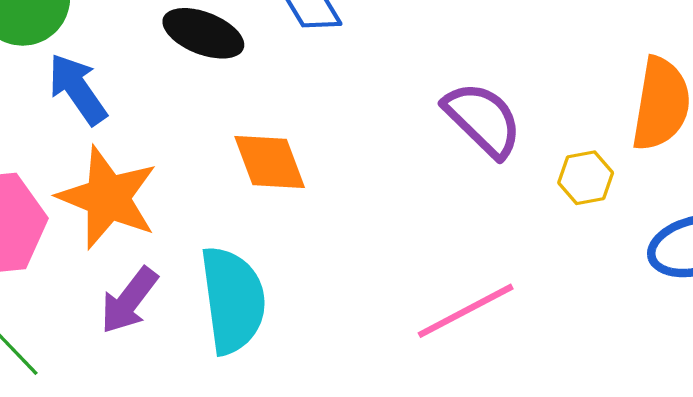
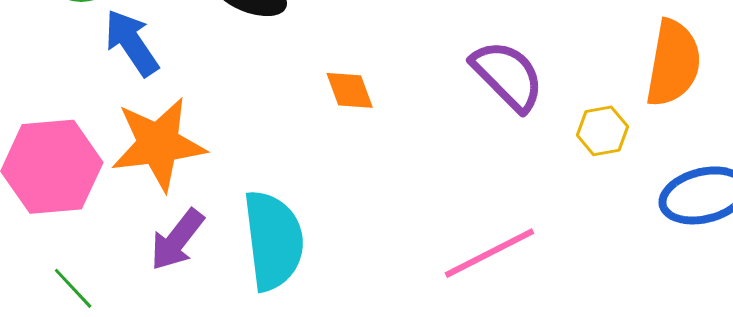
orange diamond: (270, 162) -> (350, 90), moved, size x0.7
orange star: (108, 198) -> (158, 144), turned -30

